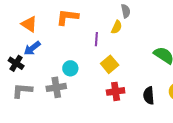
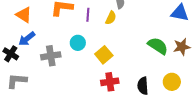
purple line: (96, 39) -> (88, 15), moved
cyan circle: (70, 68) -> (78, 43), moved
gray cross: (56, 87) -> (51, 56), moved

